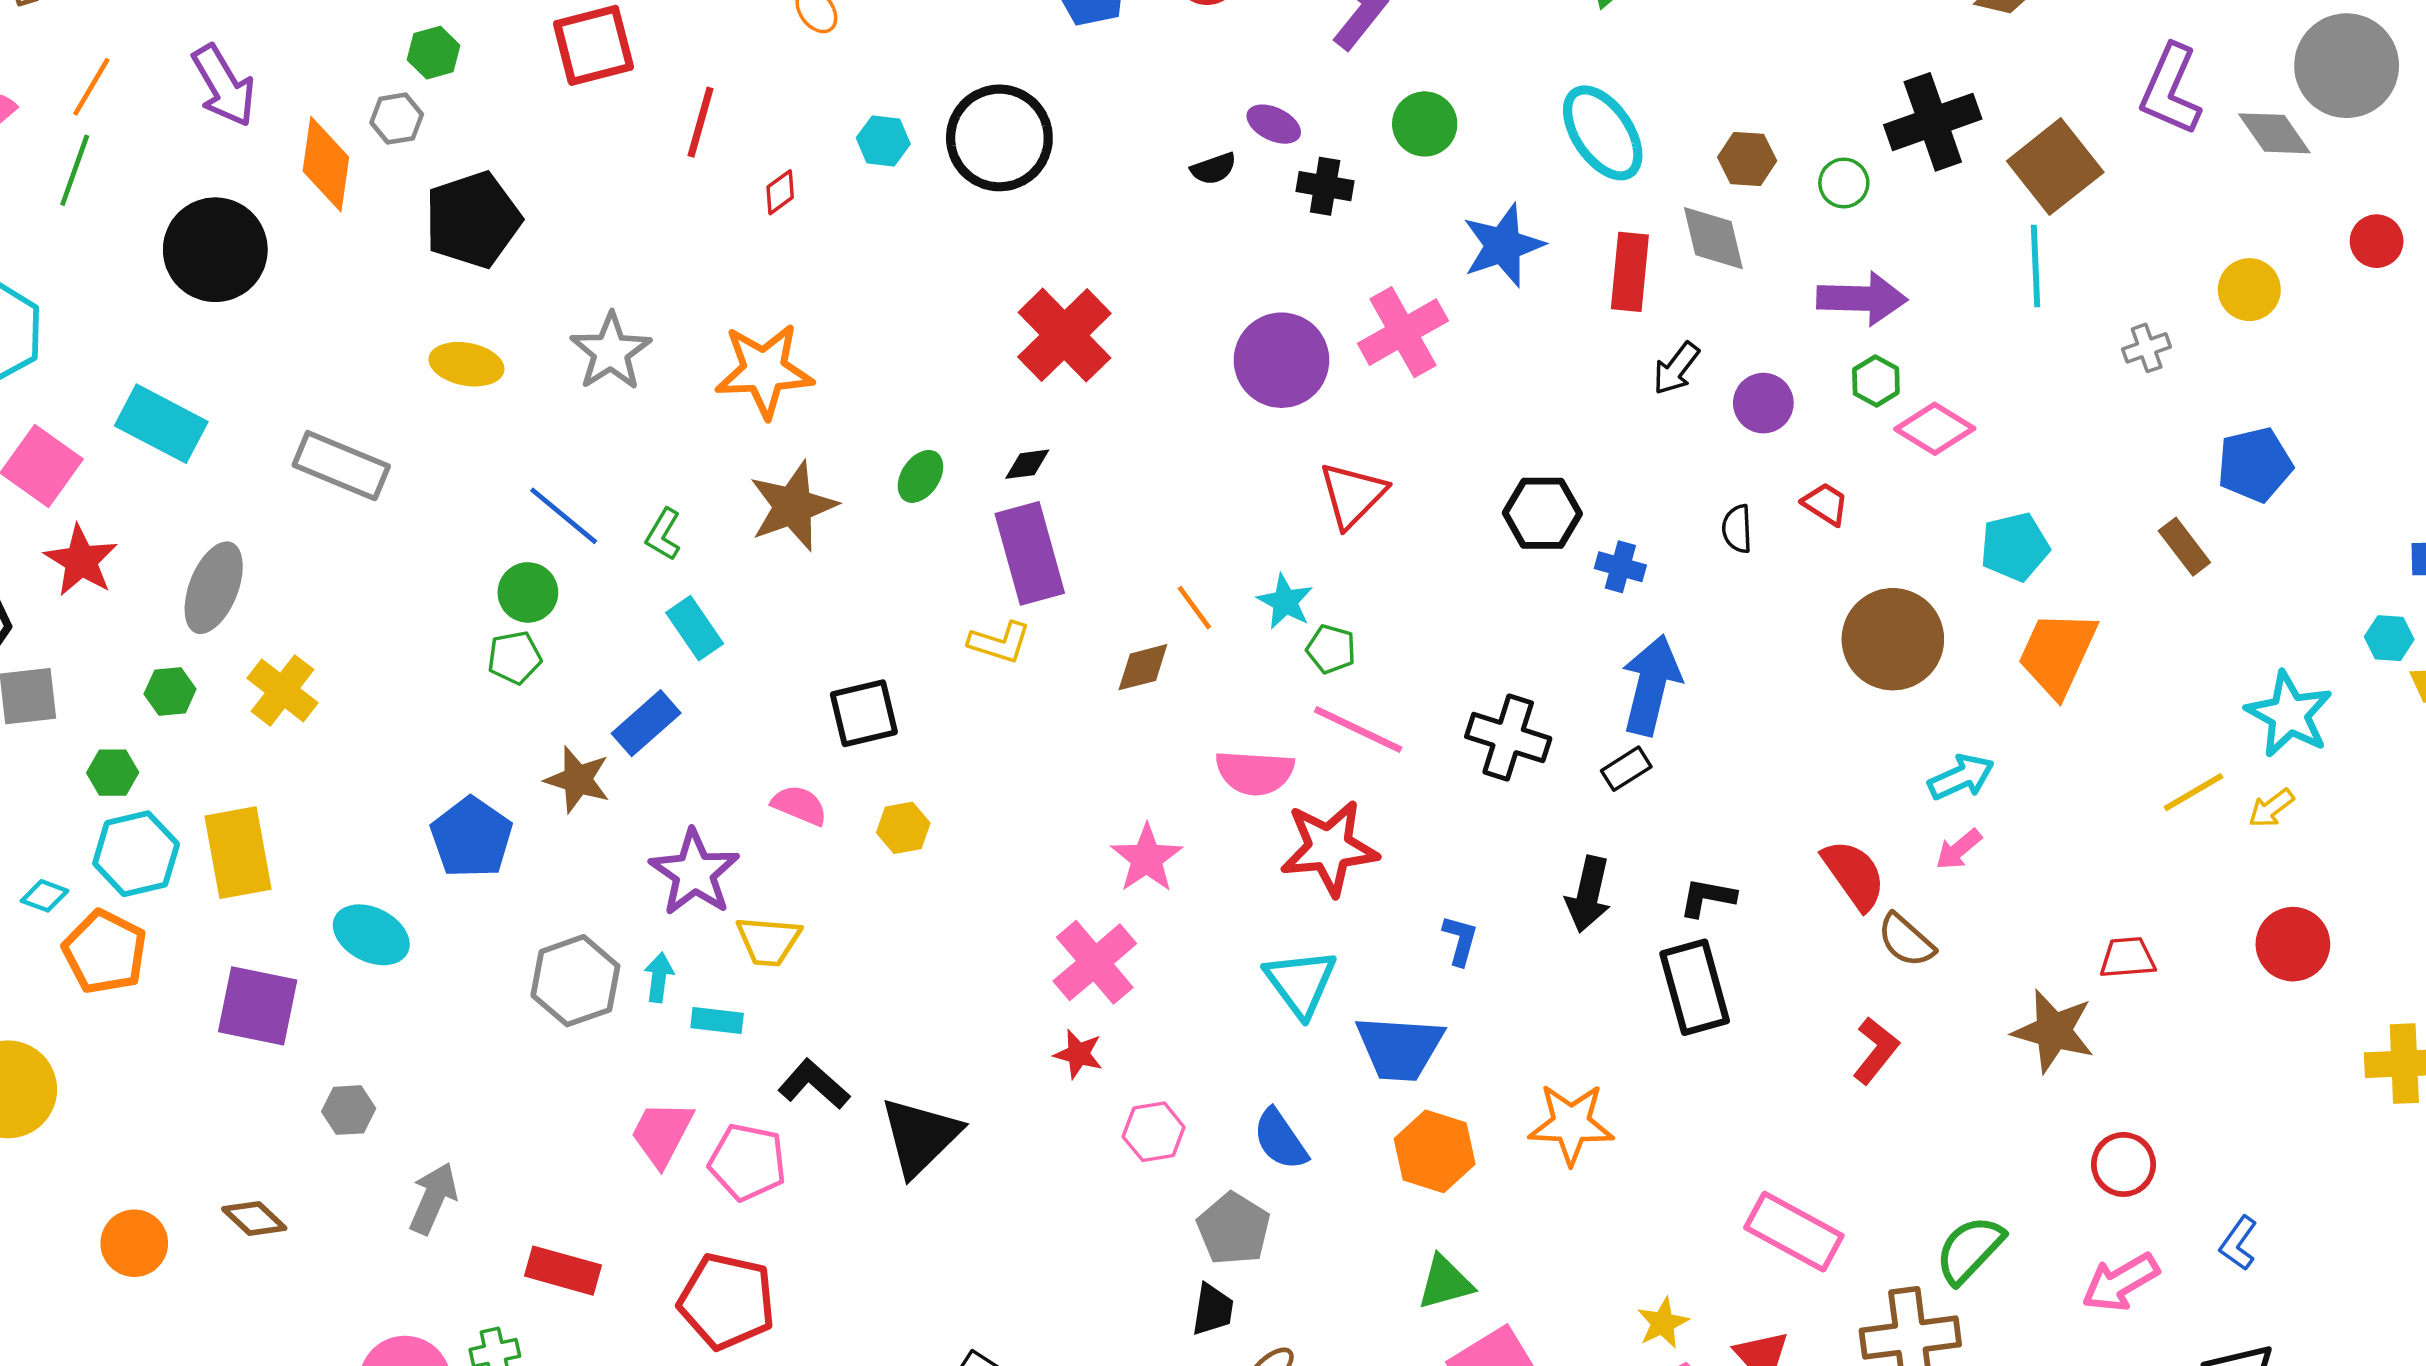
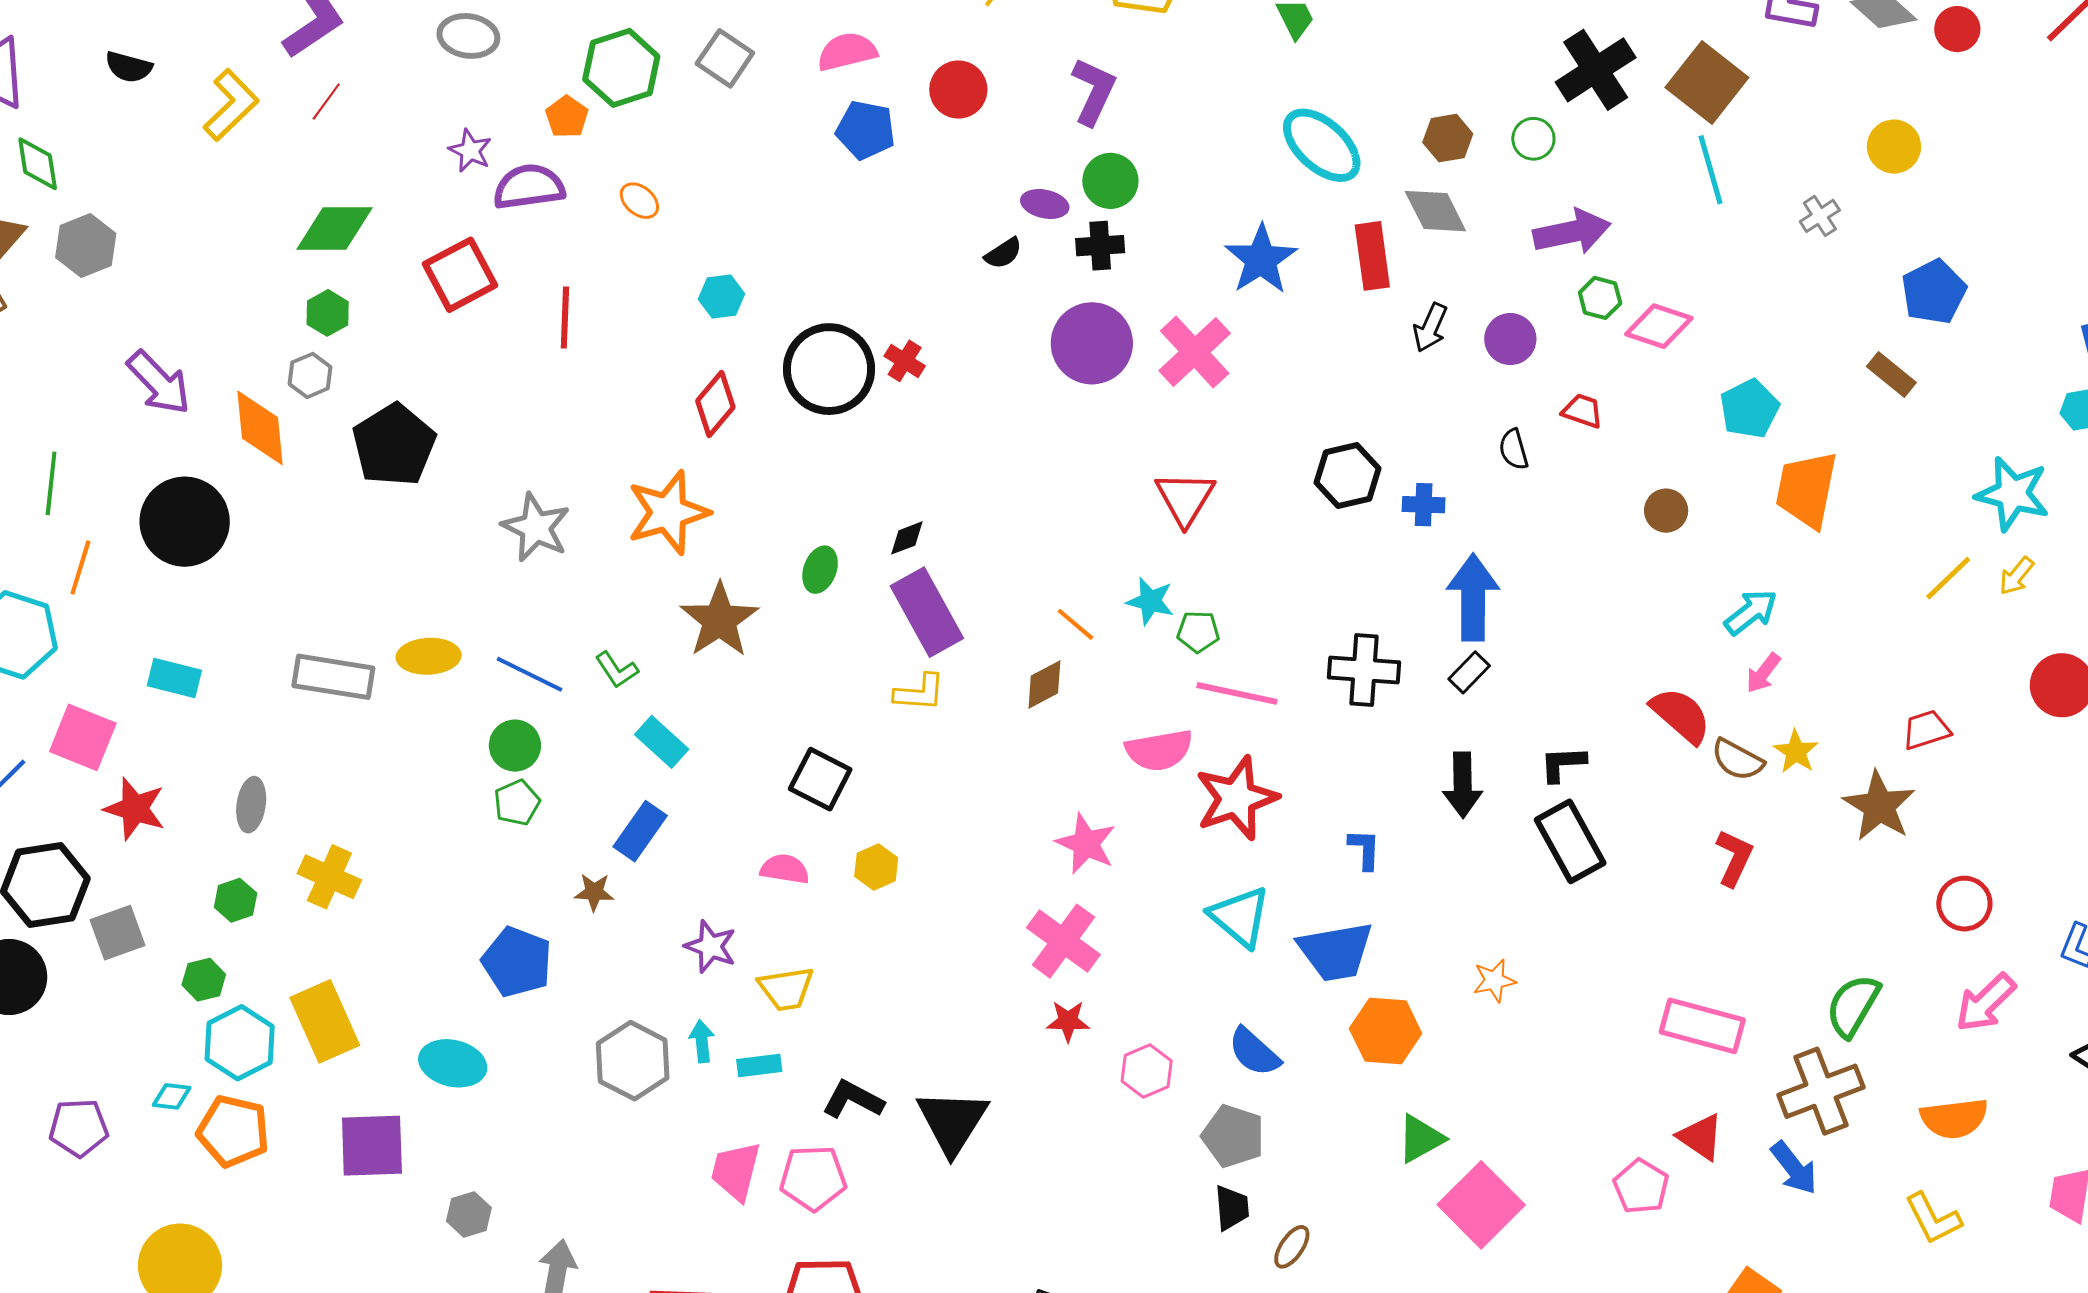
orange line: (91, 87) -> (80, 567), moved
green circle: (1425, 124) -> (1110, 181), moved
black circle: (999, 138) -> (829, 369), moved
red diamond: (780, 192) -> (715, 404), moved, size x1.6
red circle: (2377, 241) -> (1957, 29), moved
red cross: (1064, 335) -> (905, 361), moved, size x0.5
purple circle: (1281, 360) -> (1092, 343), moved
yellow ellipse: (467, 364) -> (429, 656), moved
cyan rectangle: (161, 424) -> (174, 678), size x0.7
green L-shape: (663, 534) -> (617, 670), turned -51
gray ellipse: (214, 588) -> (251, 805), size x0.7
brown circle: (1893, 639) -> (1666, 511), size x0.5
black square: (864, 713) -> (820, 779), turned -36
brown star: (578, 780) -> (594, 892), size x0.7
purple star: (694, 873) -> (711, 946), size x0.7
brown star: (2053, 1031) -> (1879, 806), turned 30
orange star: (1571, 1124) -> (1494, 981), size x0.6
yellow star: (1663, 1323) -> (1796, 752), moved

